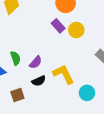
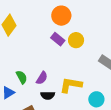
yellow L-shape: (64, 74) -> (71, 85), turned -45
black semicircle: (39, 81) -> (48, 95), turned 32

